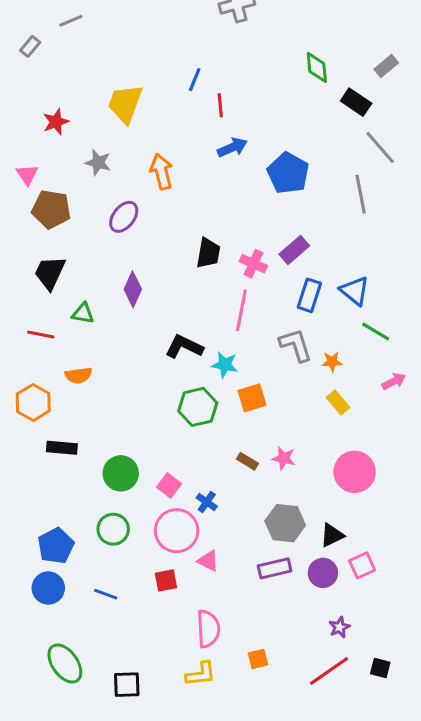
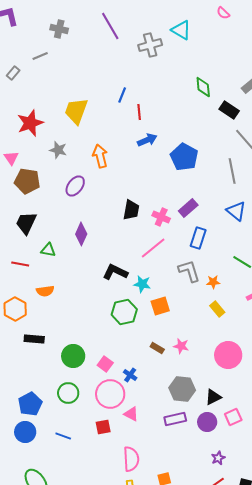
red star: (56, 122) -> (30, 123), size x1.5
blue triangle: (355, 291) -> (236, 211), moved
pink line: (241, 310) -> (153, 248), turned 40

